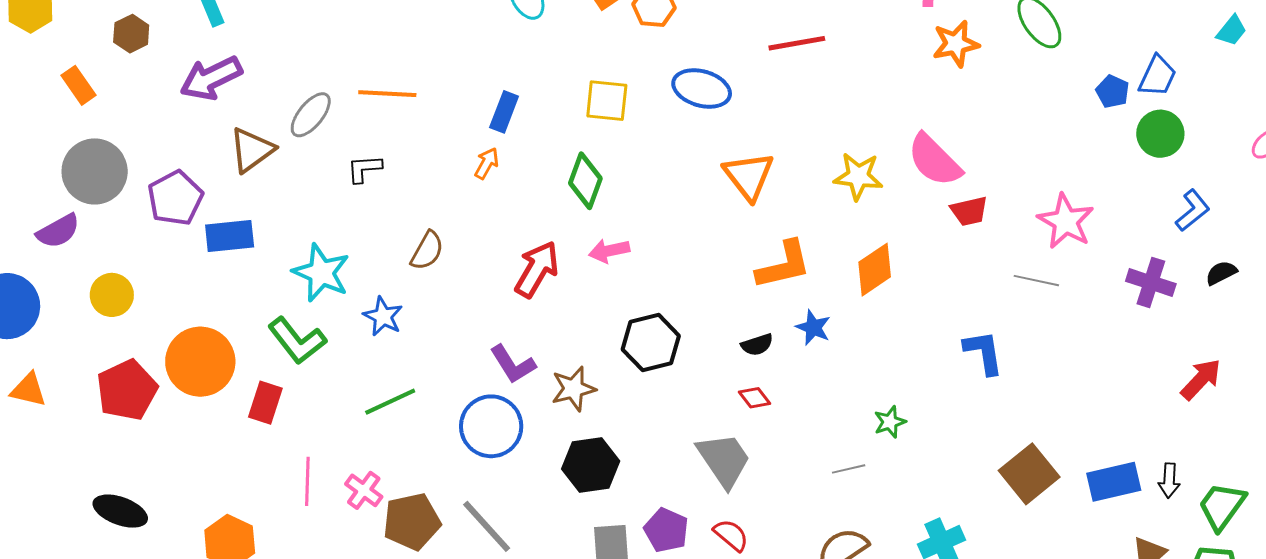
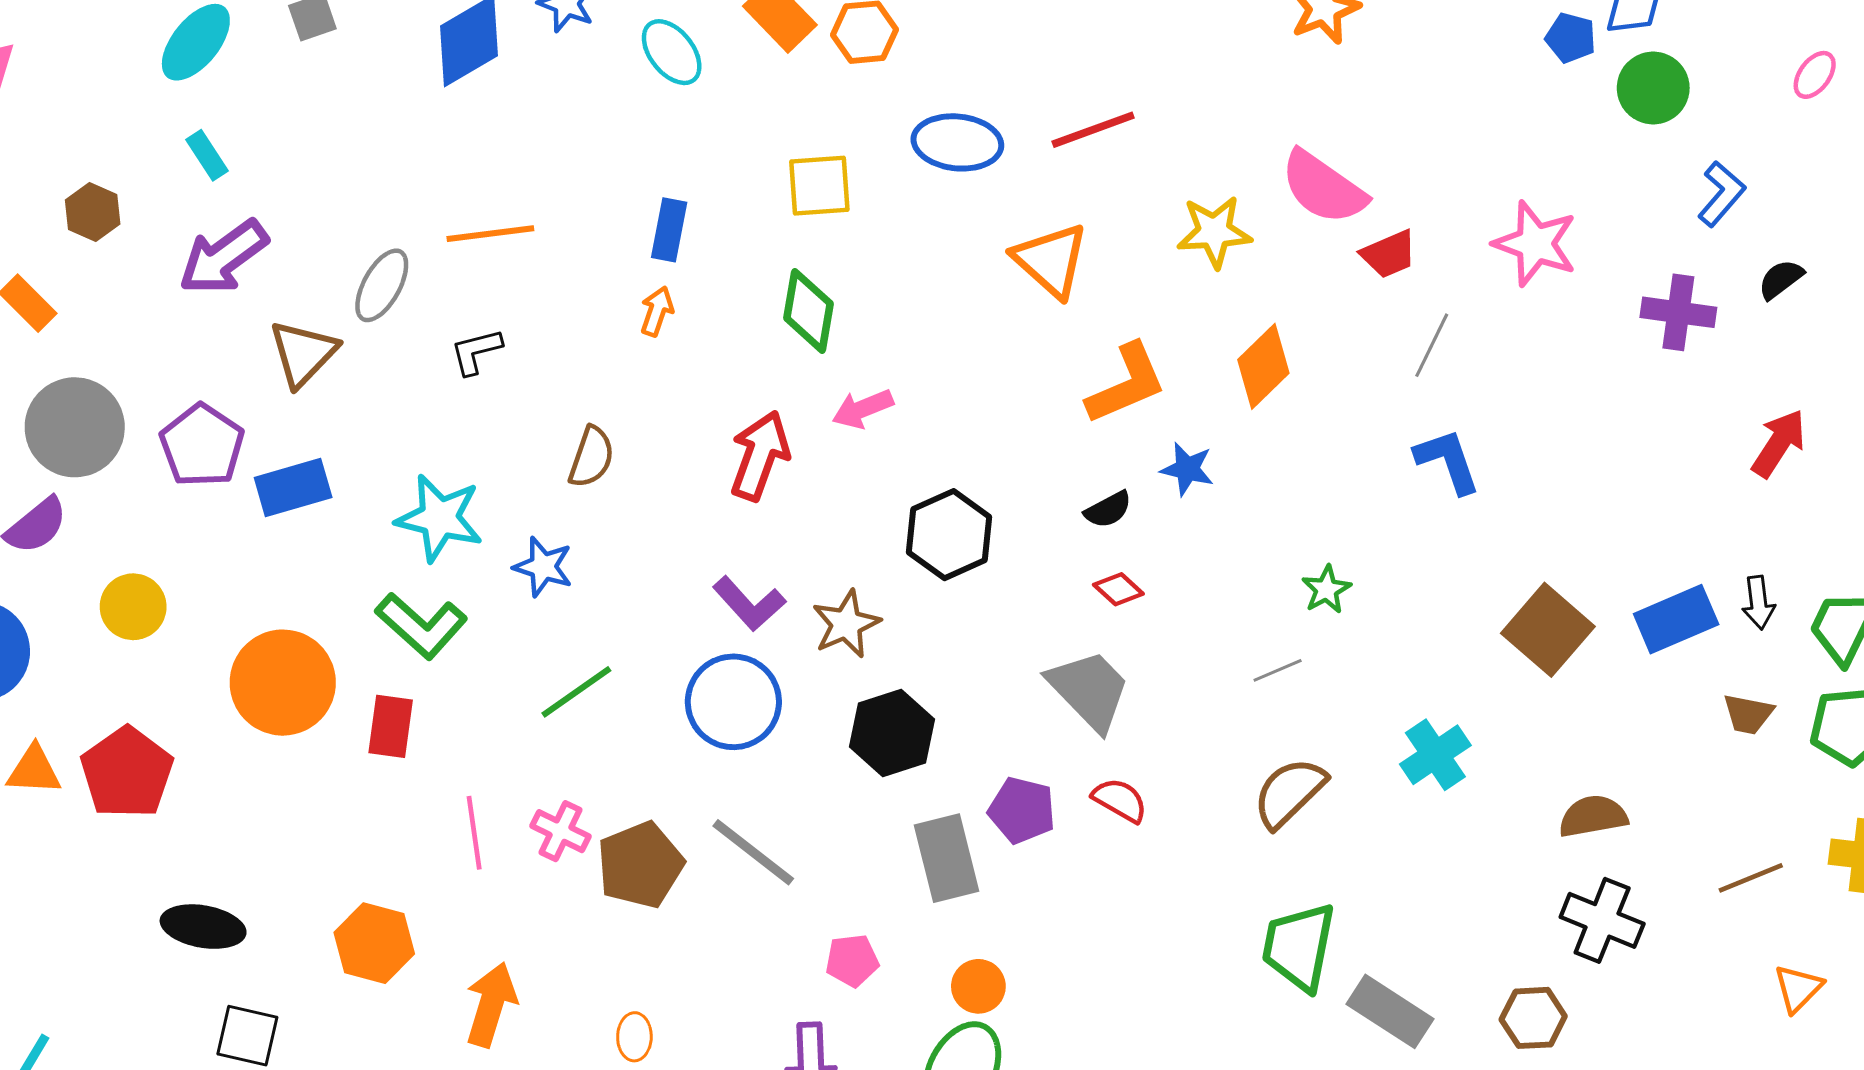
red line: (797, 43) -> (1093, 130), moved
gray line: (1036, 281) -> (1432, 345), moved, turned -66
red pentagon: (127, 390) -> (127, 773), moved

